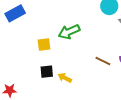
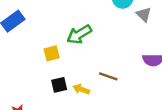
brown line: (103, 61) -> (108, 76), moved

